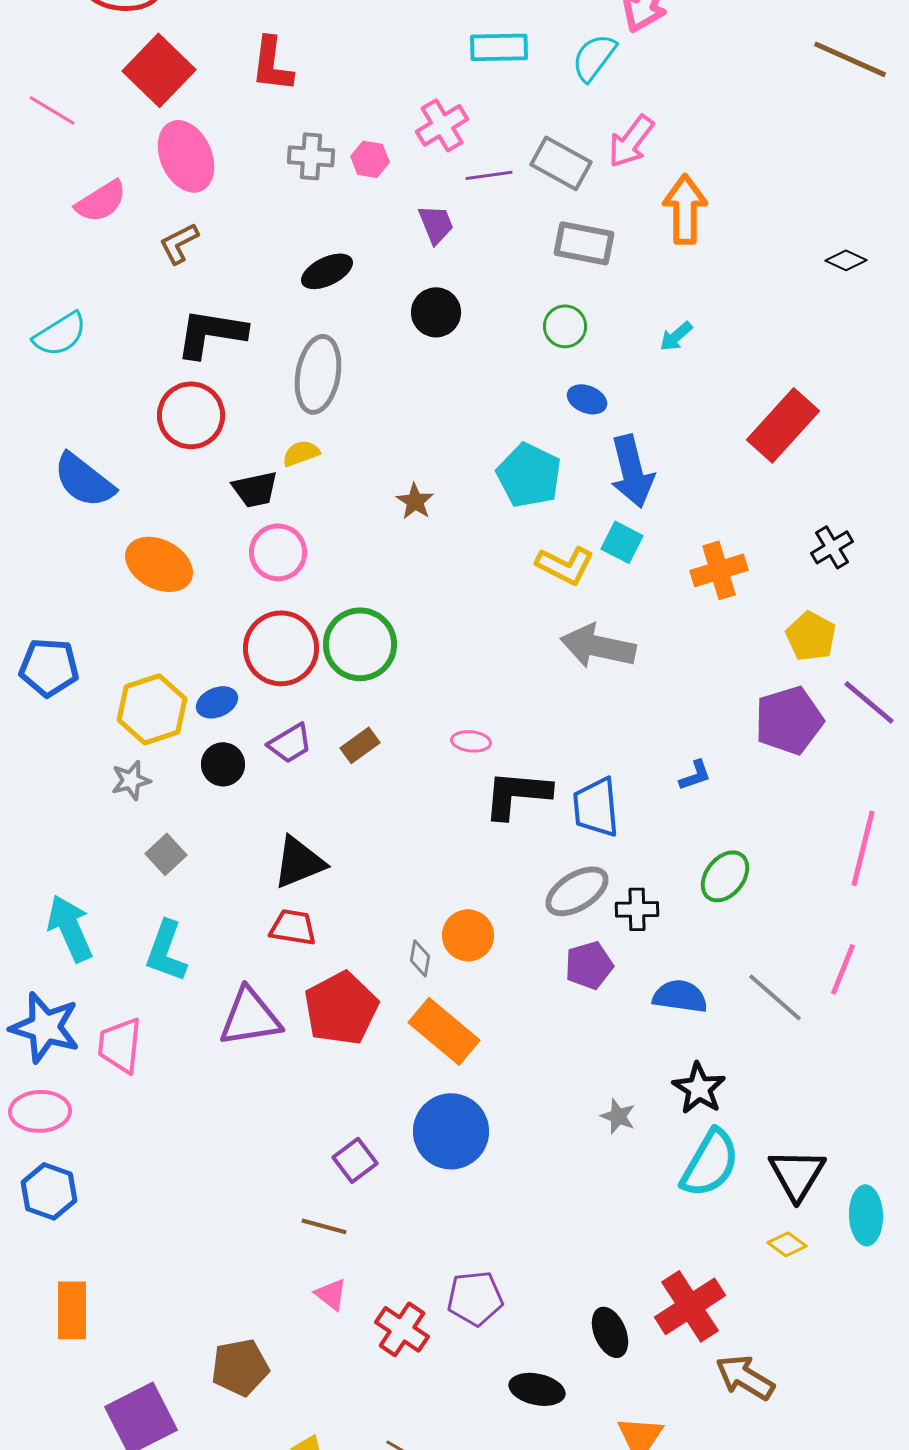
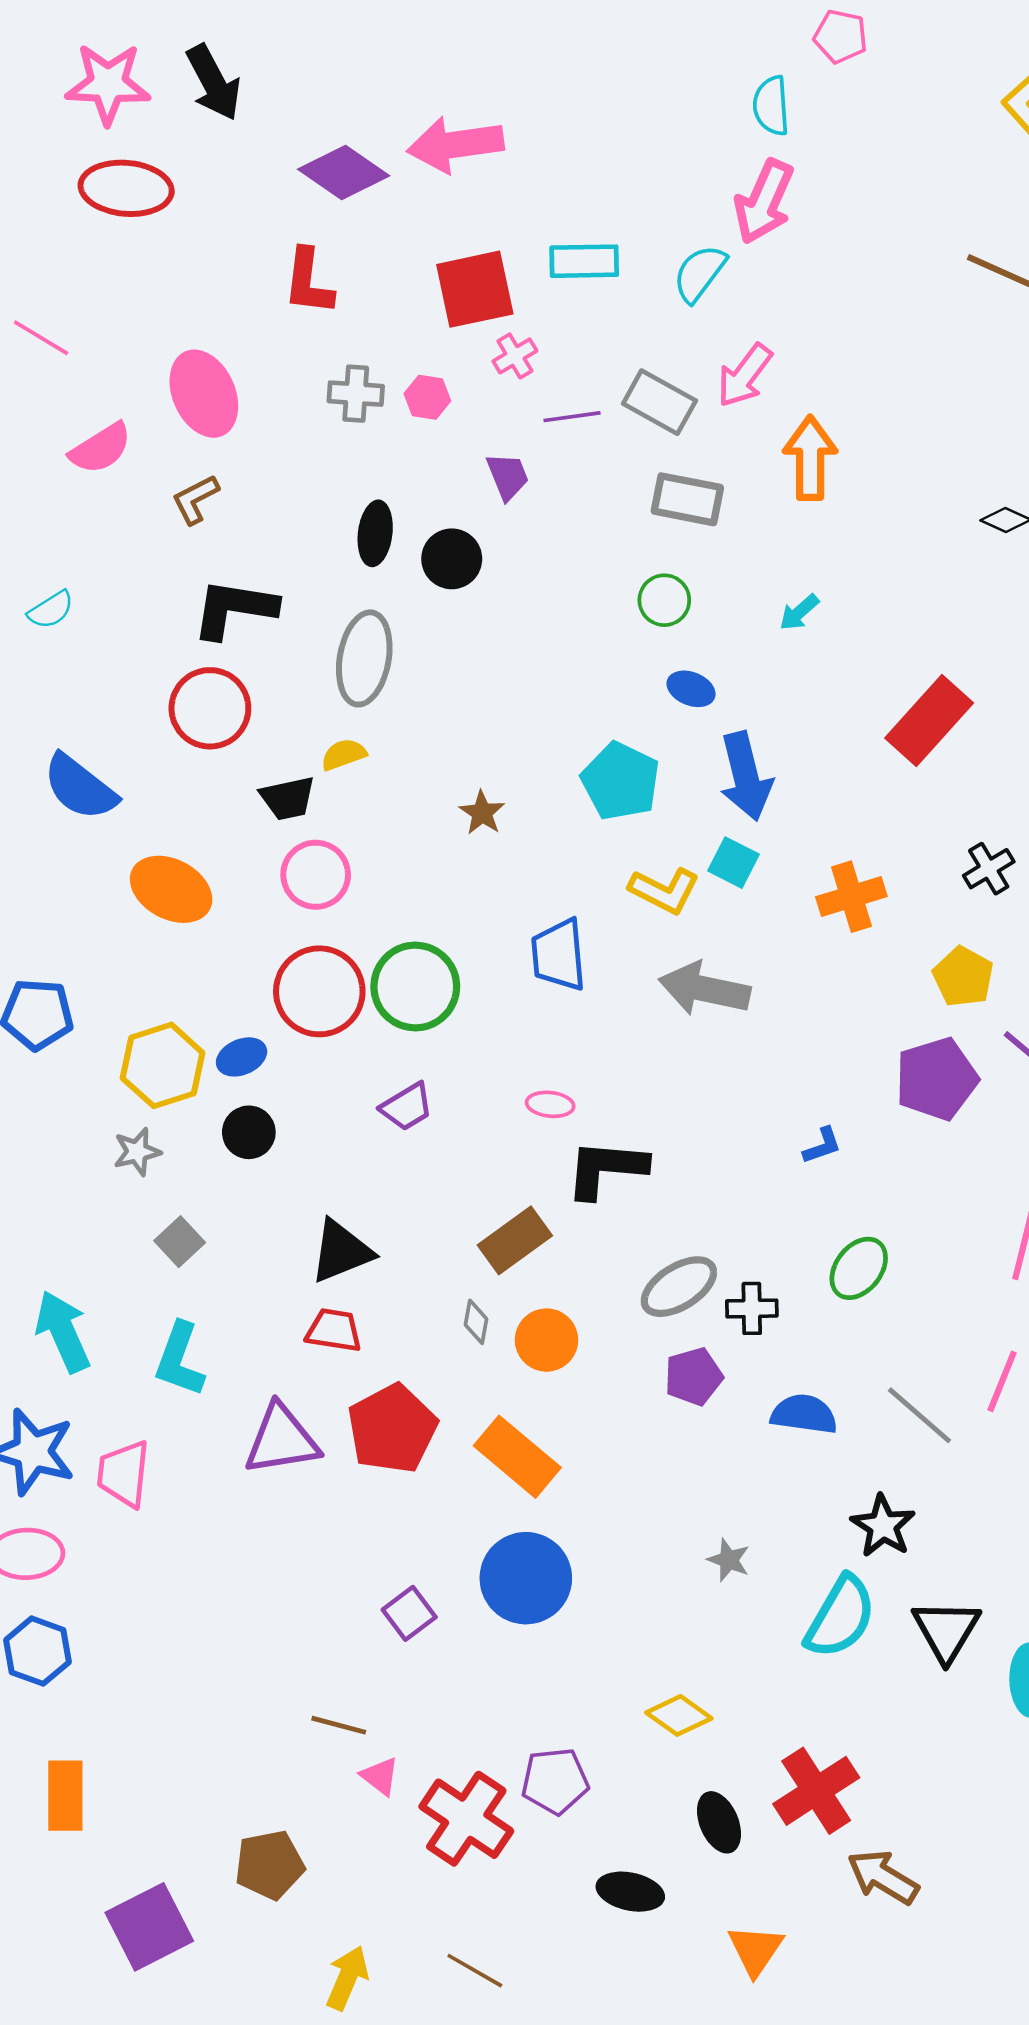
red square: (159, 70) -> (475, 289), moved, turned 34
pink cross: (442, 125) -> (515, 356), size x0.7
black ellipse: (327, 271) -> (375, 533), turned -57
black circle: (436, 312) -> (452, 559), moved
cyan semicircle: (60, 334) -> (51, 610), size x0.7
purple trapezoid: (290, 743) -> (407, 1107), moved
brown rectangle: (360, 745) -> (515, 1240), moved, size x1.5
blue trapezoid: (596, 807) -> (559, 955), moved
gray diamond: (420, 958) -> (476, 1322), moved
black star: (699, 1088) -> (883, 1526), moved
brown line: (324, 1226) -> (339, 1725), moved
yellow diamond: (787, 1244) -> (679, 1715), moved, size x1.4
red cross: (402, 1329) -> (466, 1819), size x1.4

